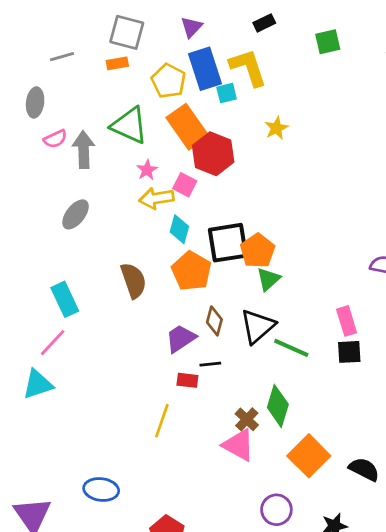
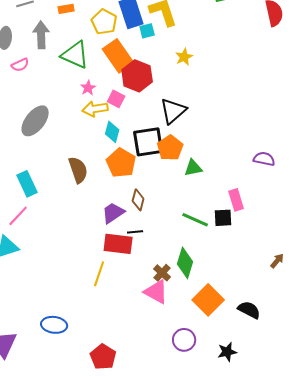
gray arrow: (84, 150) -> (41, 35), moved
gray ellipse: (76, 214) -> (35, 121), size x1.4
green triangle: (268, 279) -> (193, 168), moved, turned 30
black triangle: (258, 326) -> (173, 111), moved
black square: (349, 352) -> (223, 218), moved
red rectangle: (187, 380) -> (118, 244), size x1.8

